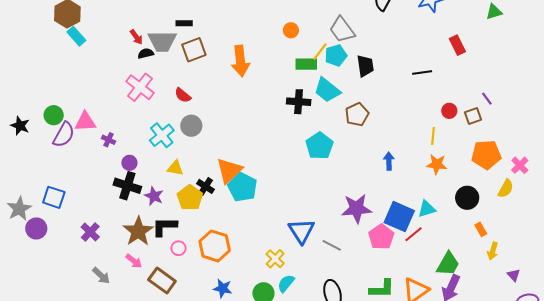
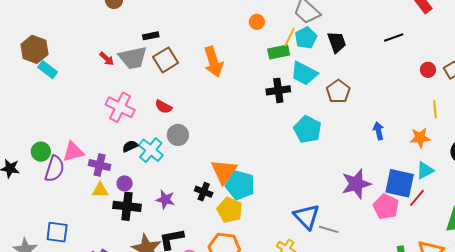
black semicircle: (146, 53) -> (130, 146), moved
yellow line: (433, 136) -> (435, 109), moved
purple cross: (109, 140) -> (99, 165), size x1.5
orange star: (437, 164) -> (420, 138), moved
yellow triangle: (175, 168) -> (100, 190), moved
purple star: (154, 196) -> (165, 200), moved
yellow pentagon: (190, 198) -> (230, 210), moved
gray line: (332, 245) -> (329, 229), moved

